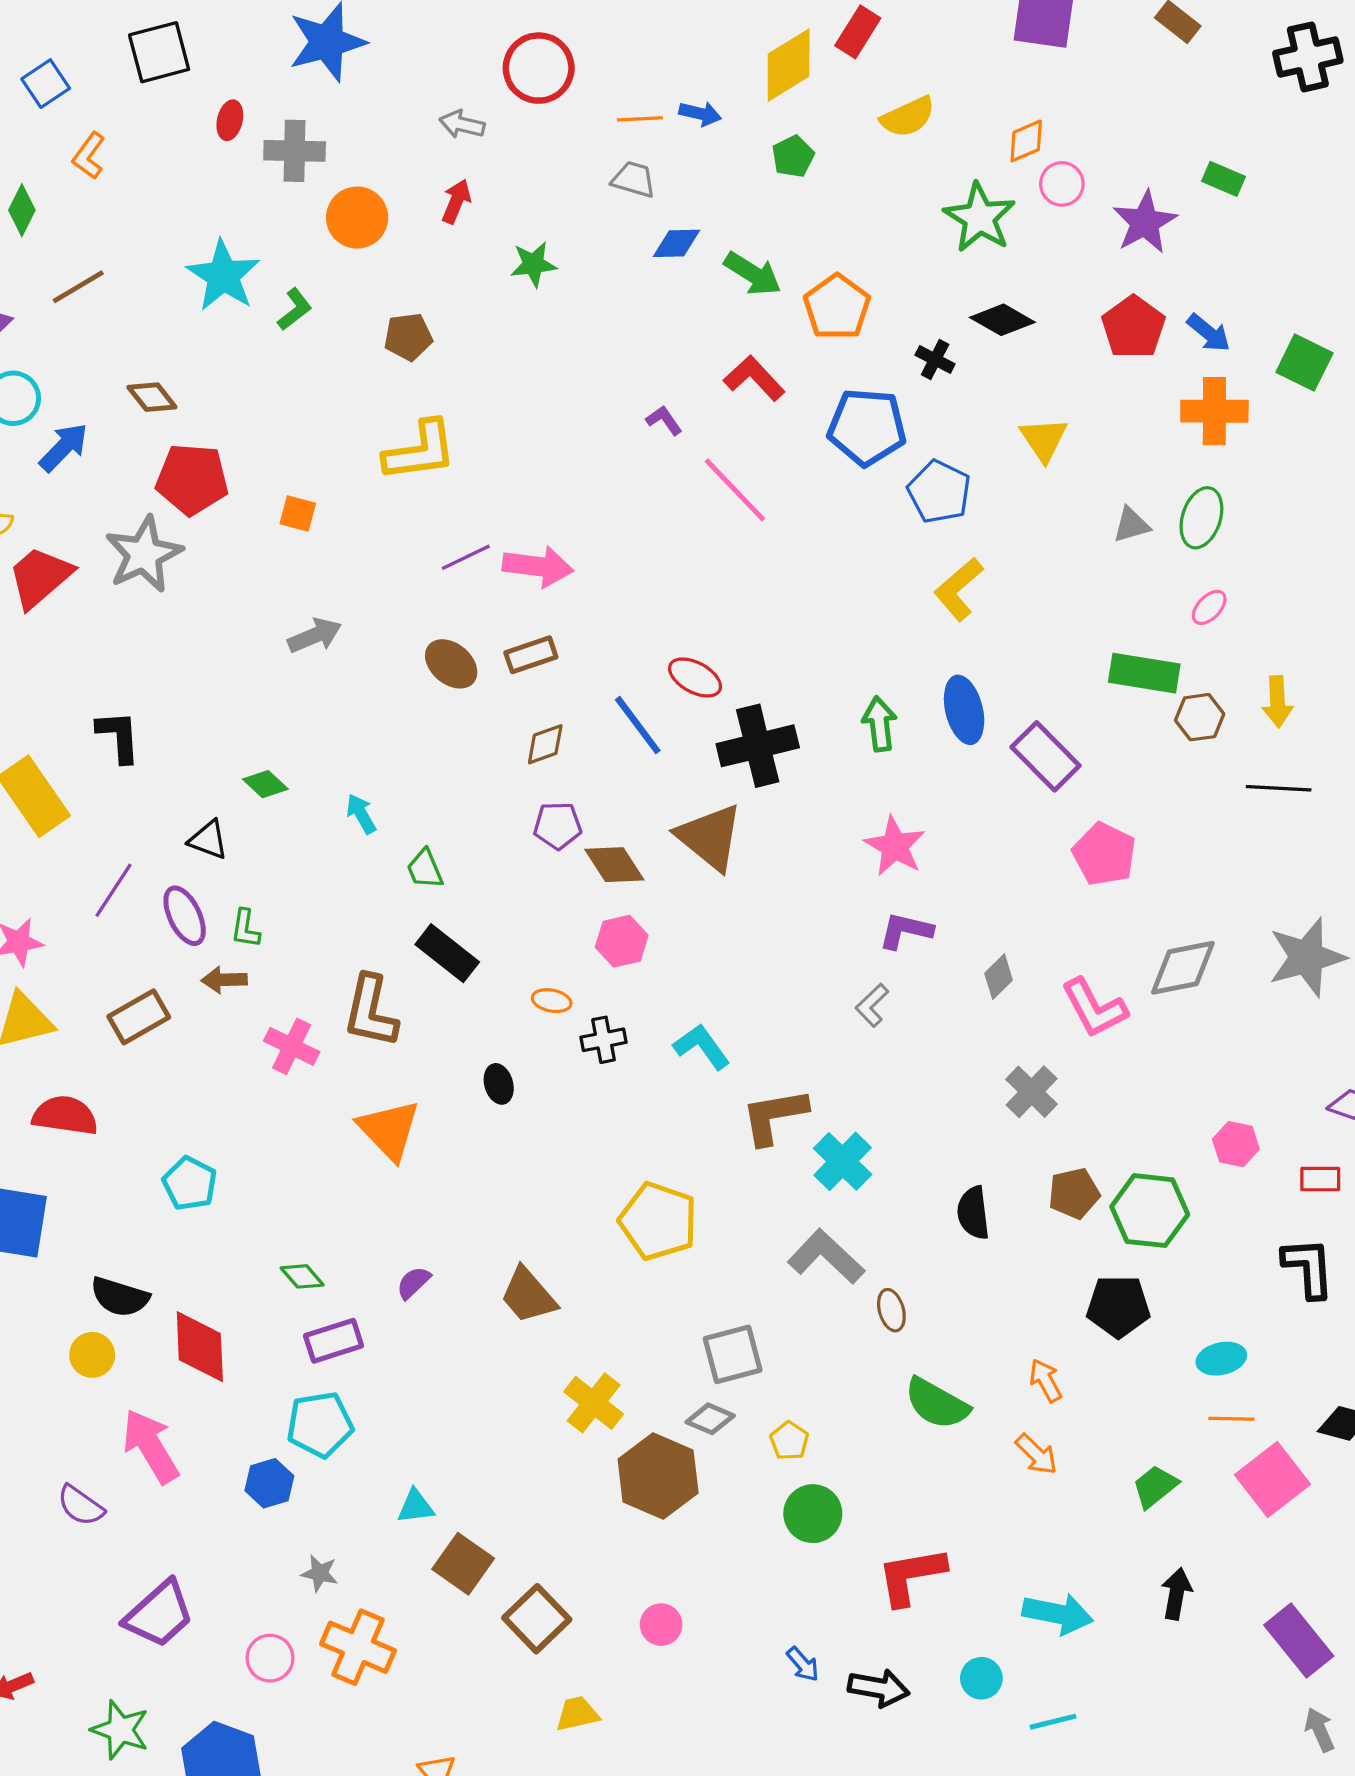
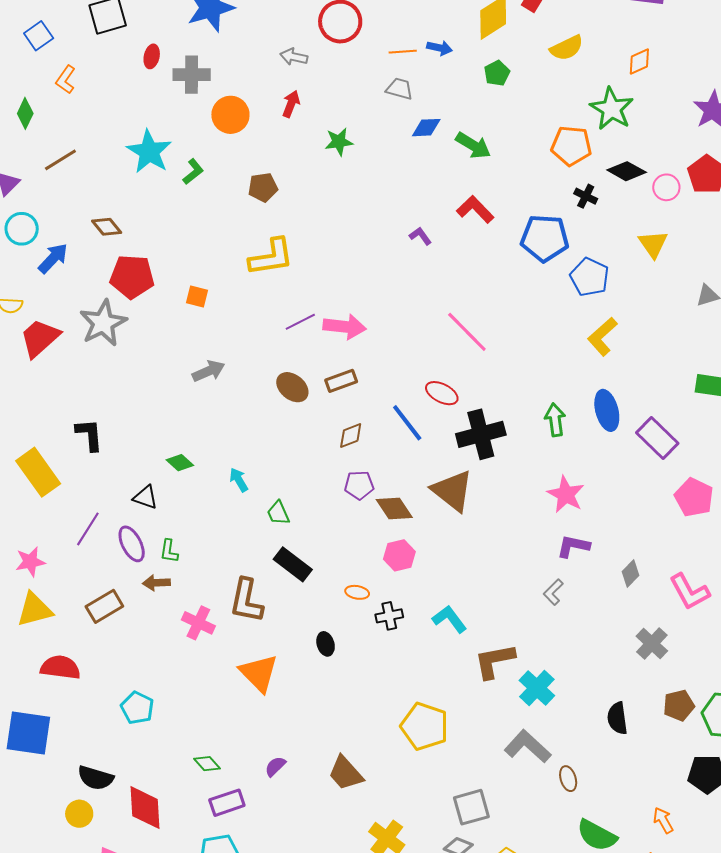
pink circle: (1062, 184) -> (666, 187), moved
orange pentagon: (837, 307) -> (571, 146), moved, turned -30
pink line: (735, 490) -> (467, 332), moved

